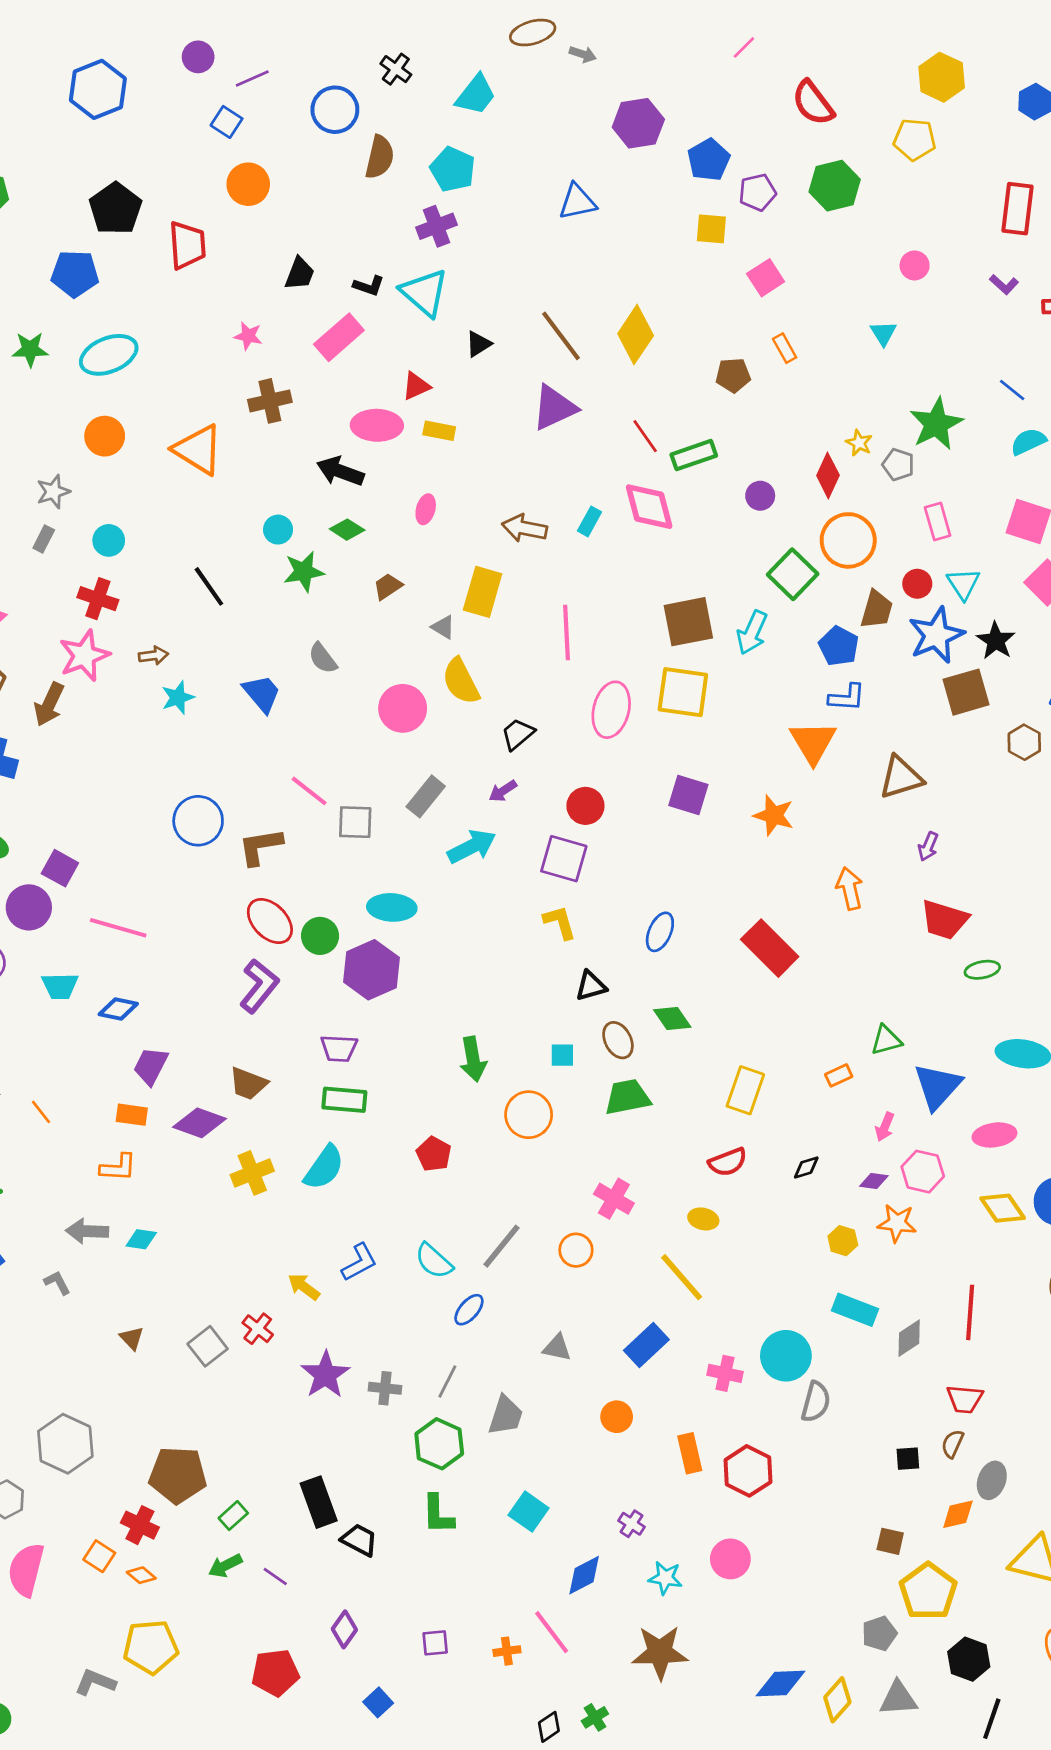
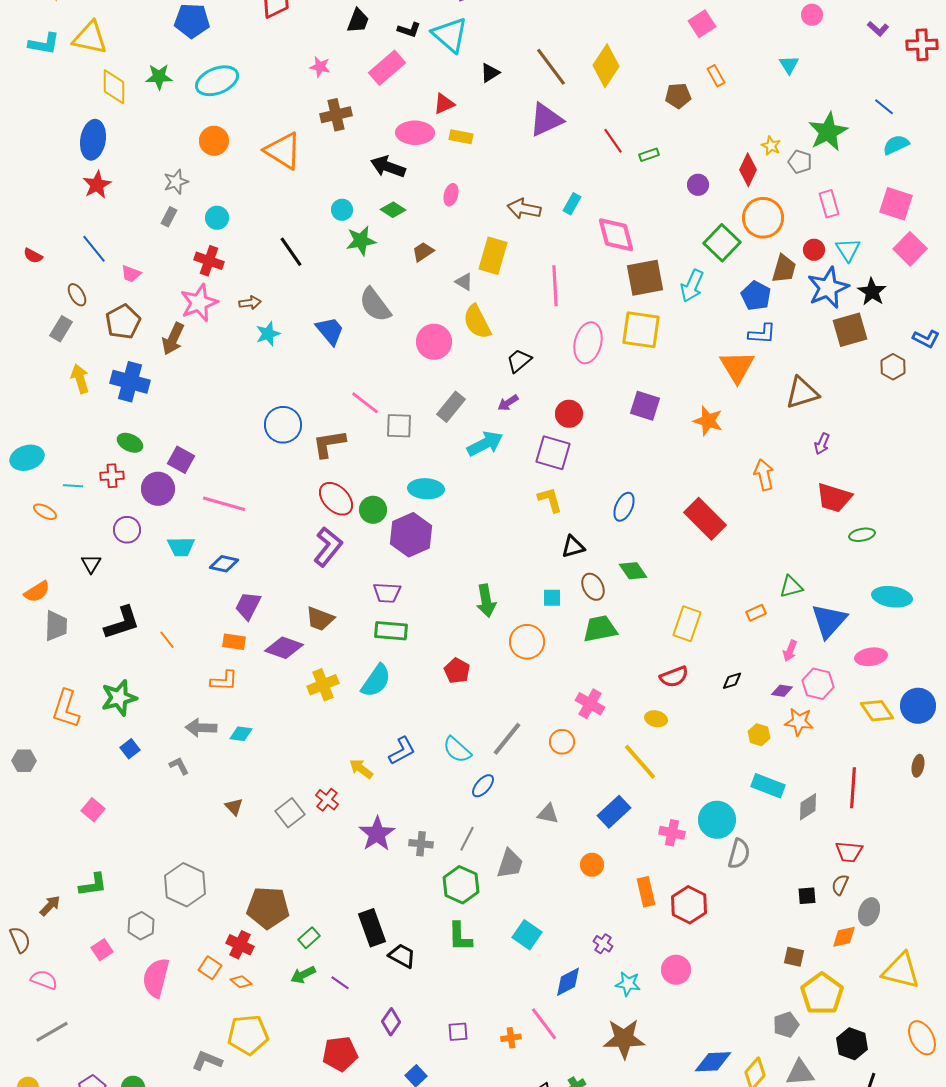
green rectangle: (694, 455) -> (649, 155), size x0.6
pink diamond: (649, 507) -> (616, 235), moved
gray semicircle: (323, 658) -> (375, 305), size x1.5

